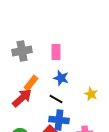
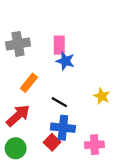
blue star: (61, 78) -> (65, 61), moved
red arrow: (22, 98) -> (18, 116), moved

